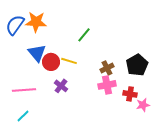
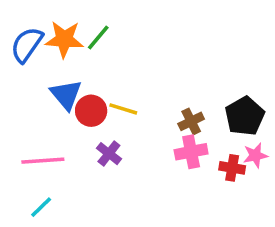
green line: (84, 35) -> (98, 38), moved
pink star: (143, 105) -> (255, 155), moved

